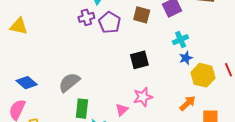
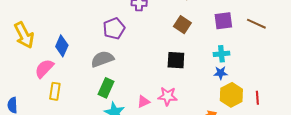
brown square: (142, 15) -> (182, 25), moved
purple pentagon: (110, 23) -> (114, 28), moved
blue diamond: (27, 83) -> (62, 46), turned 55

